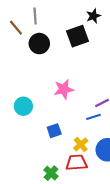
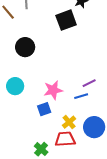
black circle: (39, 44) -> (25, 47), moved
pink star: (64, 89) -> (53, 90), moved

